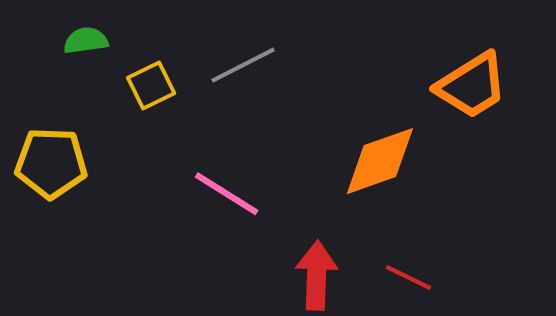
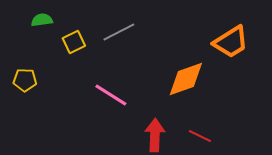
yellow pentagon: (51, 163) -> (25, 80), size x0.7

